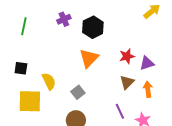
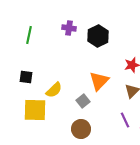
purple cross: (64, 19) -> (69, 28), turned 32
orange triangle: (89, 58) -> (99, 81), moved
yellow semicircle: (49, 81) -> (54, 90), turned 72

